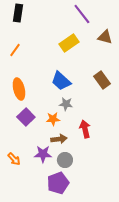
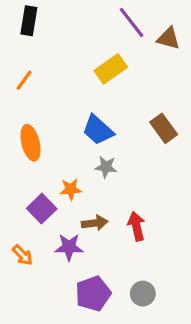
brown triangle: (105, 37) -> (168, 38), moved
purple square: (26, 117) -> (42, 209), moved
orange star: (53, 119) -> (71, 189), moved
red arrow: (85, 129) -> (136, 226), moved
gray circle: (65, 160) -> (143, 294), moved

